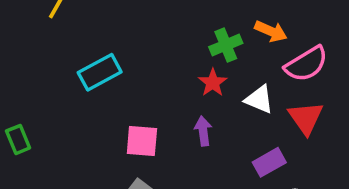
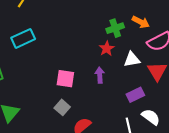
cyan rectangle: (100, 72) -> (23, 38), moved
white triangle: (259, 99) -> (132, 59), turned -36

